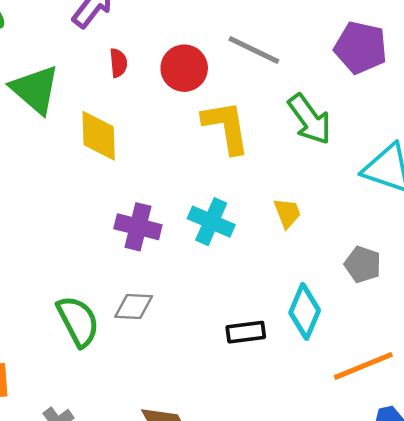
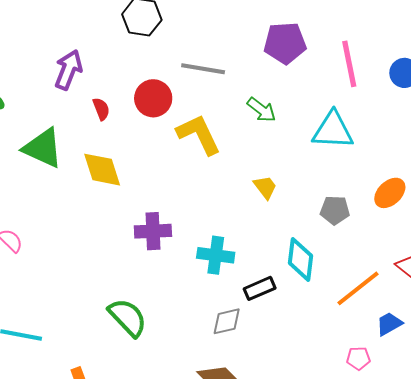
green arrow: (310, 119) -> (262, 110), size x0.7
cyan cross: (211, 222) -> (216, 255), moved
gray diamond: (134, 306) -> (227, 321), moved

